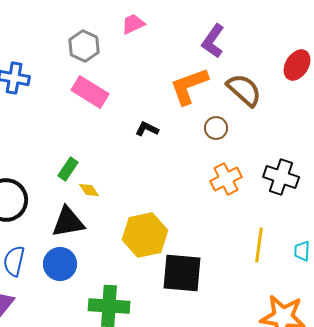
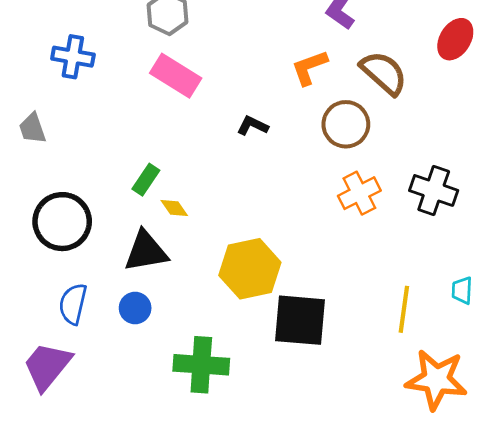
orange L-shape: (189, 86) -> (309, 68), size x0.7
brown circle: (216, 128) -> (346, 124), size x1.5
yellow line: (259, 245) -> (404, 309), moved
blue circle: (60, 264) -> (135, 308), size x0.7

